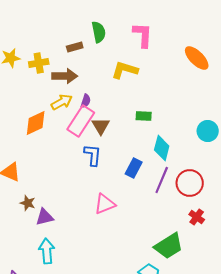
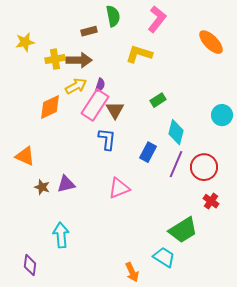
pink L-shape: (143, 35) -> (157, 19), turned 36
yellow cross: (39, 63) -> (55, 59), moved
green rectangle: (144, 116) -> (158, 100), turned -35
purple triangle: (45, 217) -> (66, 184), moved

